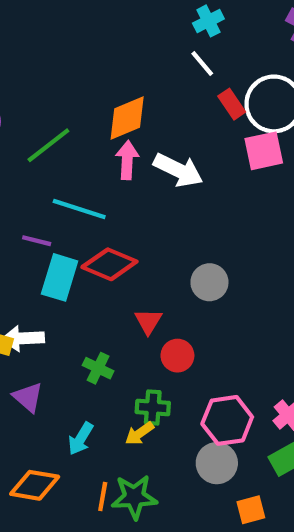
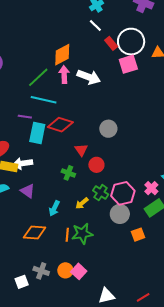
green line: (48, 145) -> (38, 77), moved
green cross: (98, 368) -> (68, 173), moved
green cross: (153, 407) -> (101, 193), moved, turned 35

